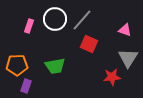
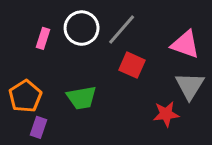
pink triangle: (125, 30) -> (185, 44), size x1.5
orange pentagon: (17, 65) -> (25, 96), turned -30

